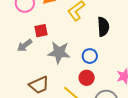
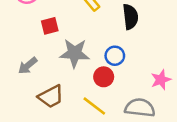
gray arrow: (25, 45) -> (28, 66), moved
red circle: (87, 78) -> (104, 77), moved

